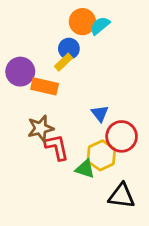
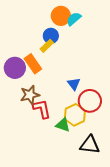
purple circle: (20, 72) -> (15, 68), moved
orange rectangle: (45, 86) -> (33, 64), turned 42

